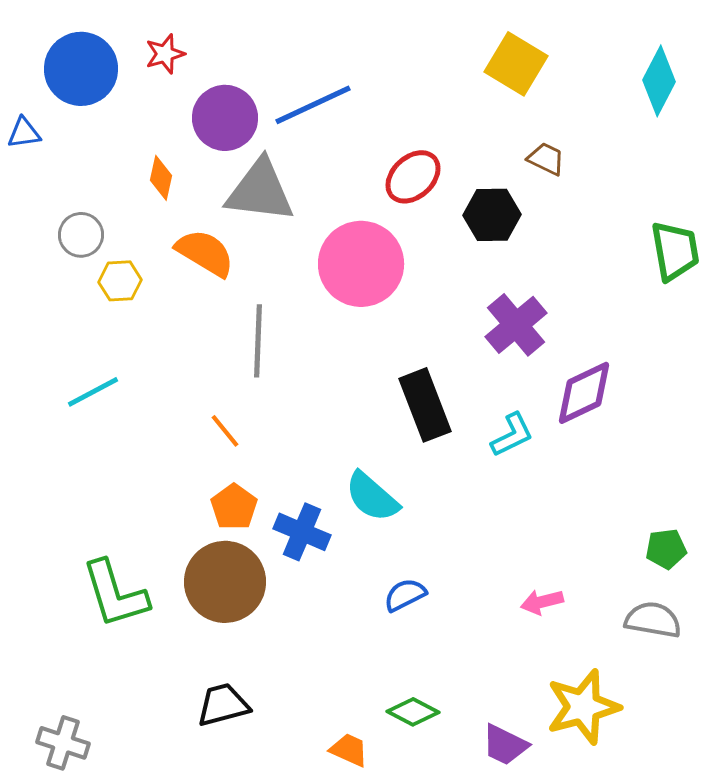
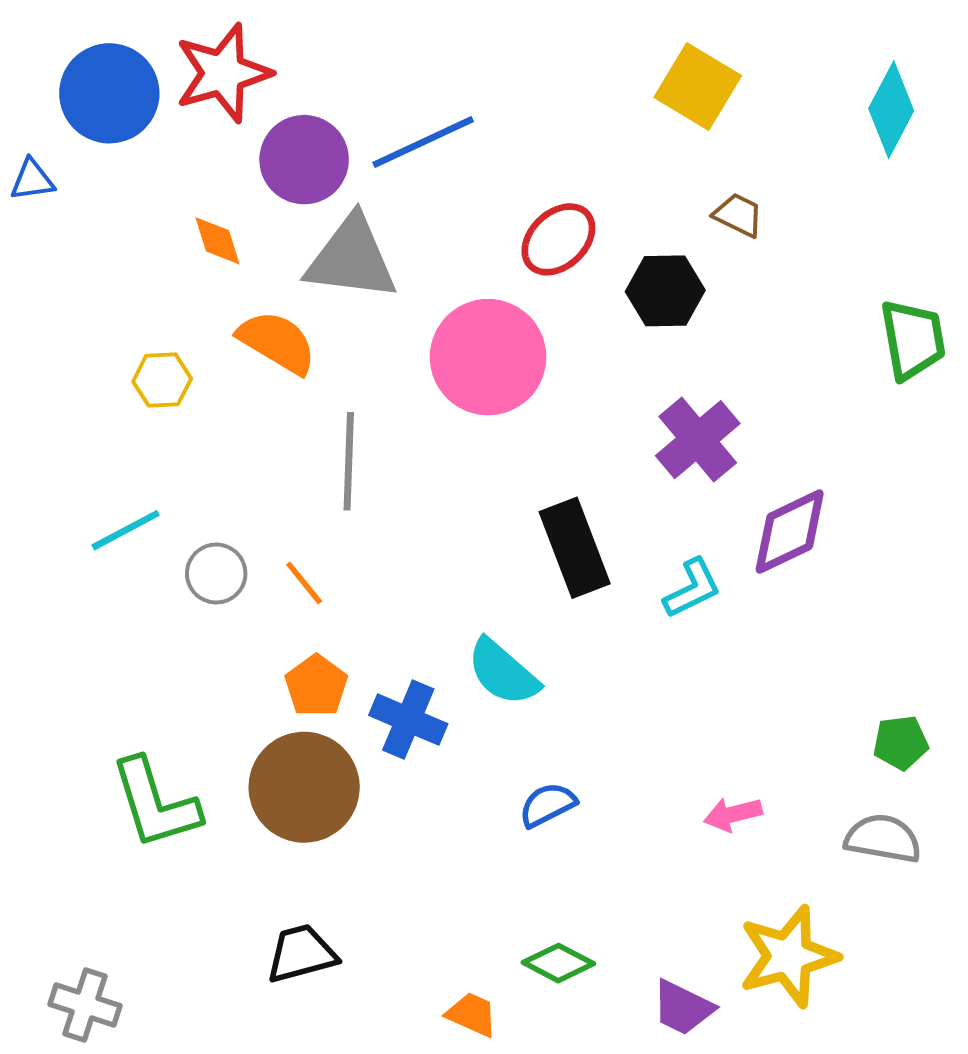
red star: (165, 54) -> (223, 73), size x1.8
orange diamond: (161, 178) -> (218, 241), turned -30
gray circle: (81, 235) -> (216, 574), moved

